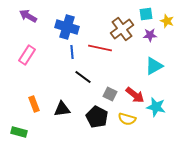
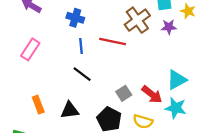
blue cross: (67, 27) -> (75, 18), size x0.7
cyan triangle: (154, 66) -> (177, 80), moved
black line: (83, 77) -> (82, 74), moved
gray square: (110, 94) -> (124, 93), turned 32

